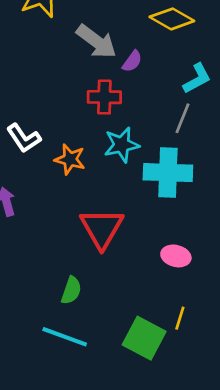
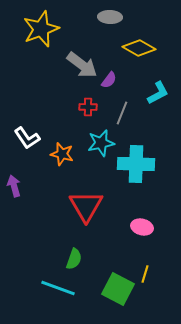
red cross: (104, 97) -> (88, 107), size x0.7
gray line: (183, 118) -> (122, 113), moved
green semicircle: (71, 290) -> (74, 259), moved

